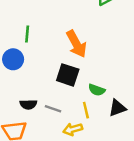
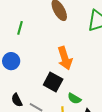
green line: (27, 34) -> (20, 28), moved
black semicircle: (28, 104) -> (17, 100), turned 56

